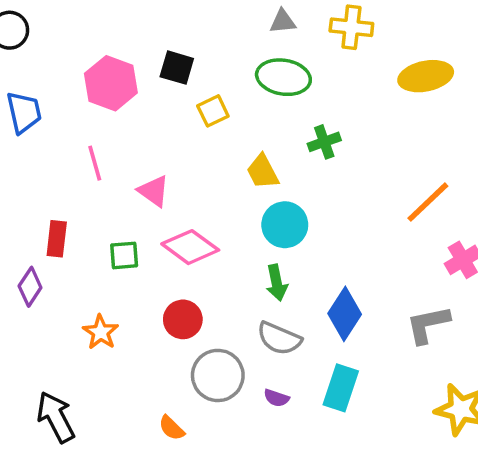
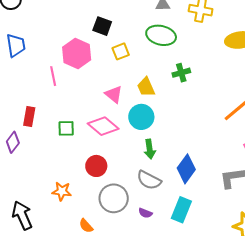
pink hexagon: (111, 83) -> (77, 54), moved
pink triangle: (154, 191) -> (114, 94), moved
cyan circle: (285, 225) -> (141, 117), moved
orange star: (101, 332) -> (62, 191), moved, turned -30

